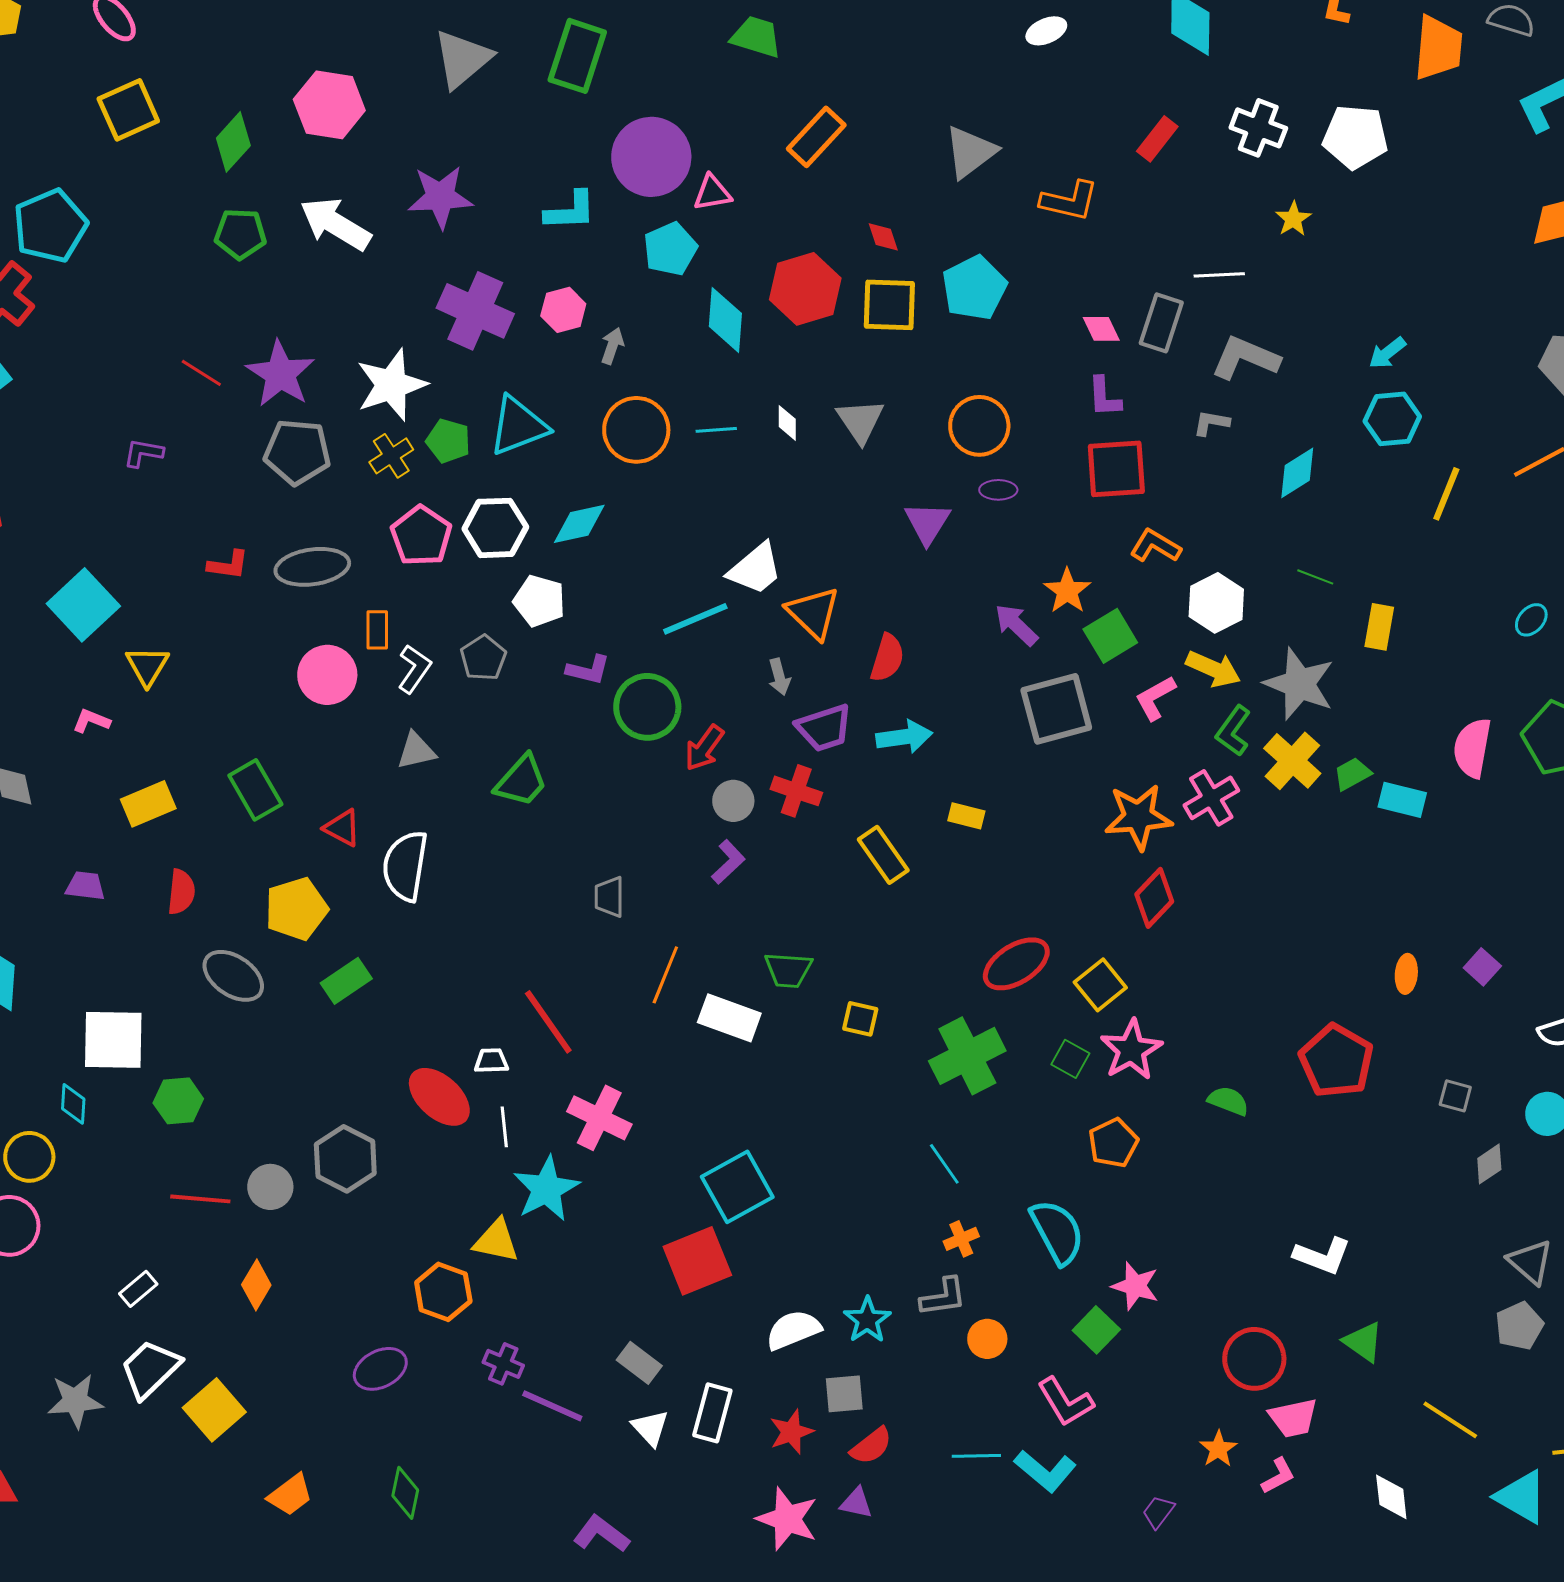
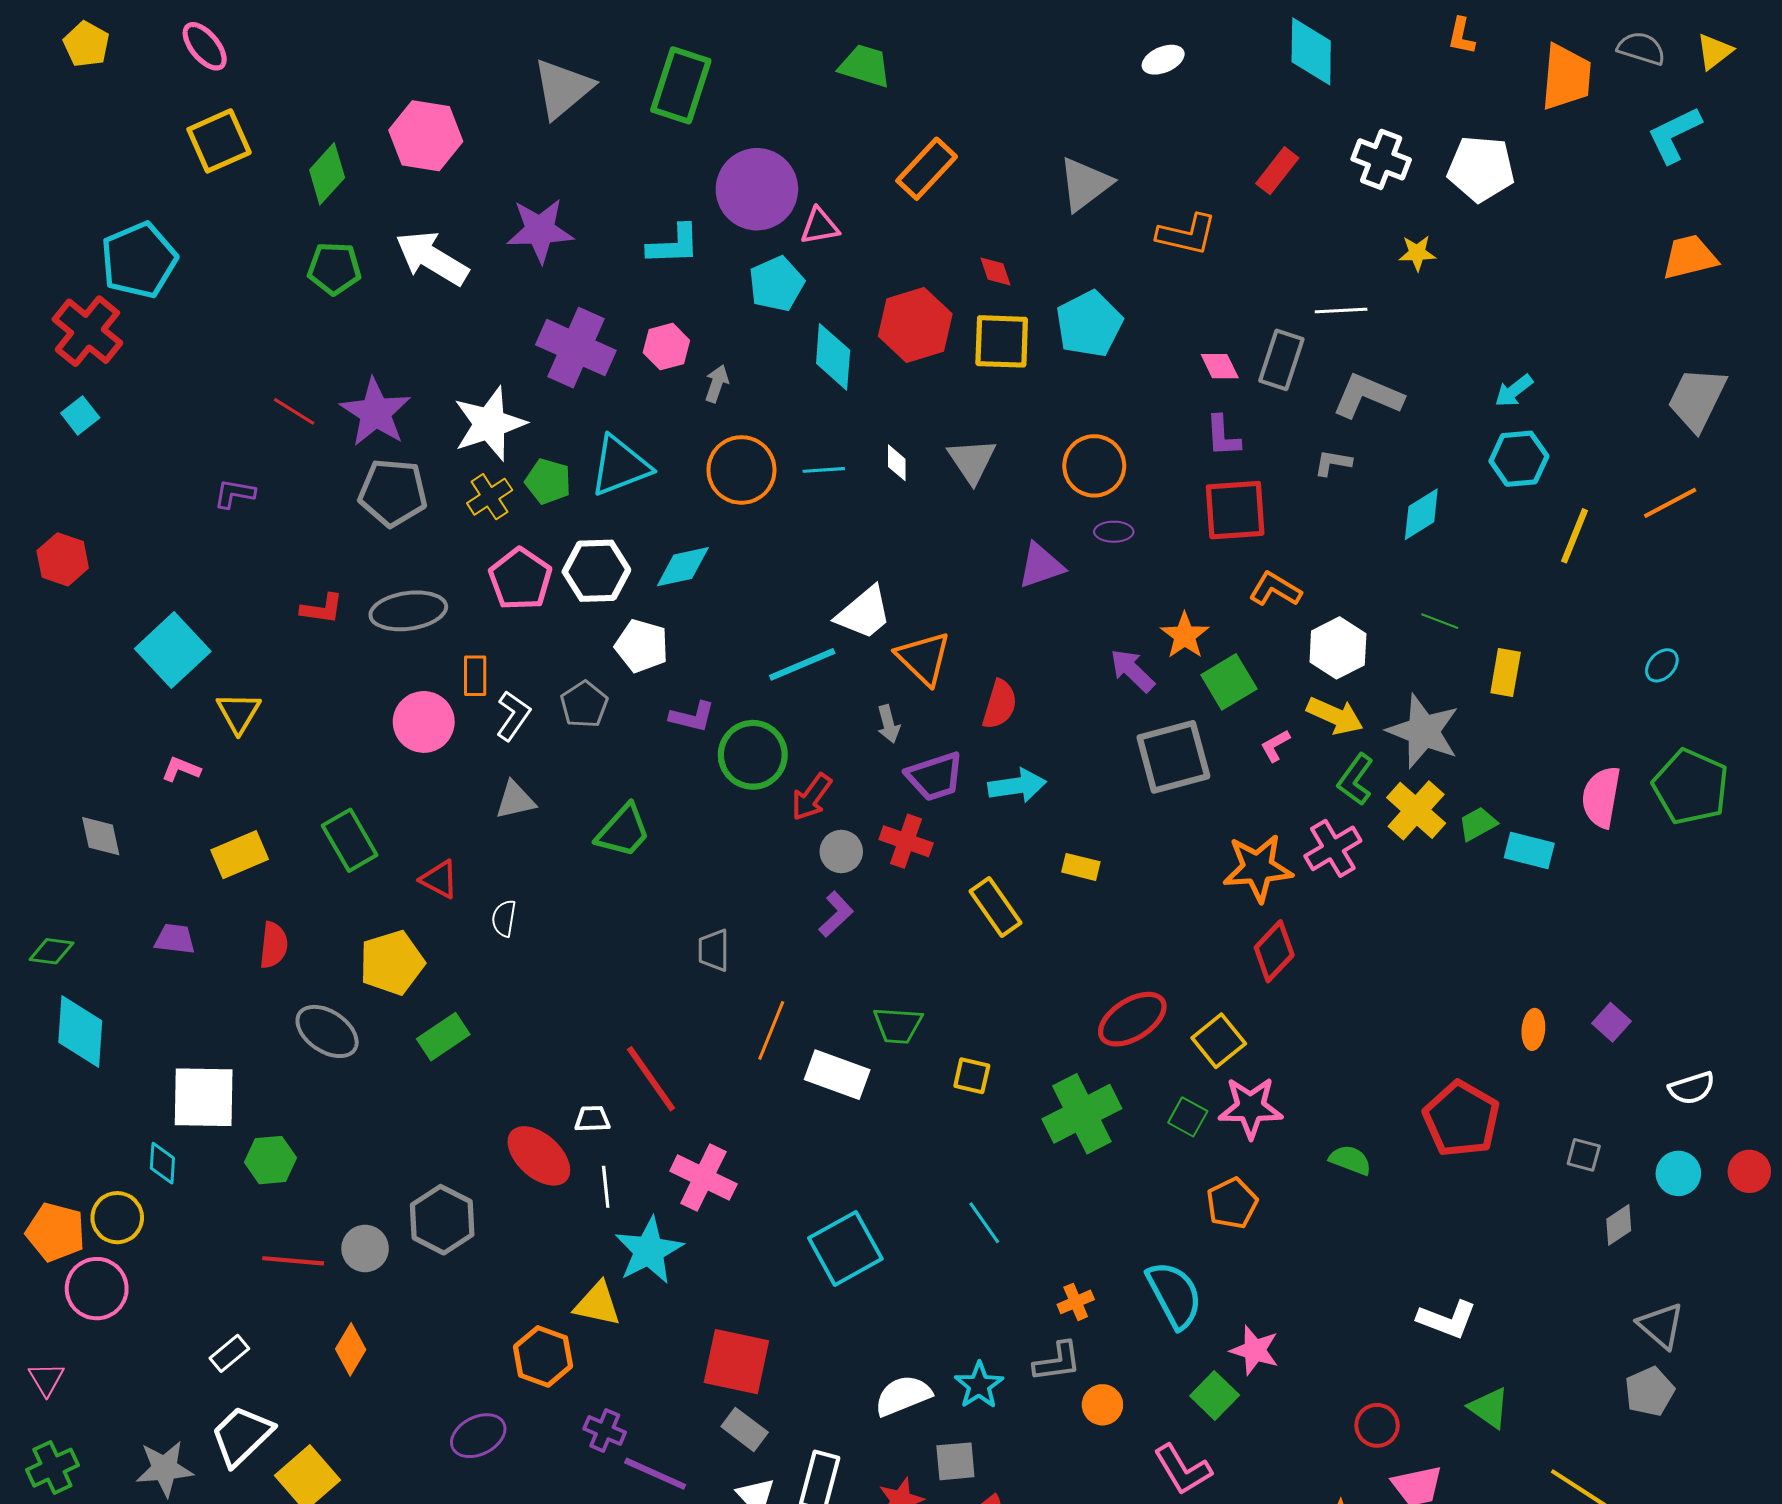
yellow star: (1293, 219) -> (1417, 253), turned 30
purple triangle: (927, 523) -> (1041, 566), turned 39
pink L-shape: (1155, 698) -> (1275, 746), size x0.7
white semicircle: (405, 866) -> (504, 918), size x0.5
pink star: (1131, 1050) -> (1251, 1108), turned 30
cyan line: (944, 1164) -> (984, 1223), moved
red square: (697, 1261) -> (736, 1362), moved, turned 34
red circle: (1254, 1359) -> (1377, 1425), size x0.7

